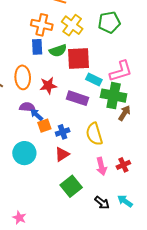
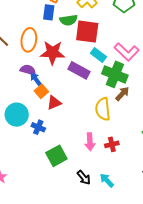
pink L-shape: (121, 71) -> (127, 52), turned 50
red star: (48, 86) -> (53, 53), size x1.4
orange square: (44, 126) -> (41, 91), turned -32
blue cross: (63, 132) -> (38, 127), moved, turned 32
yellow semicircle: (94, 134) -> (103, 109), moved
red triangle: (62, 154) -> (54, 103), moved

